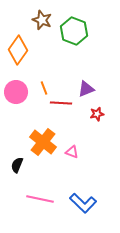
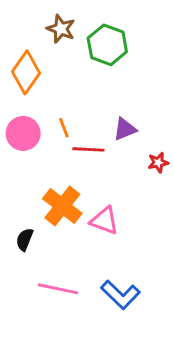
red star: (97, 114) -> (158, 162), moved
pink triangle: (72, 152) -> (104, 221), size x1.5

